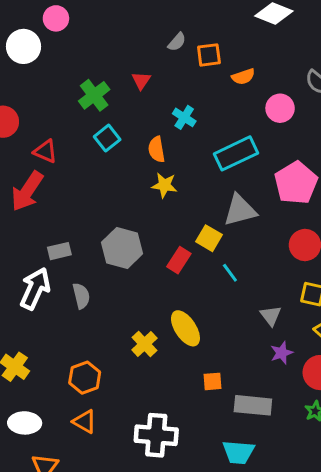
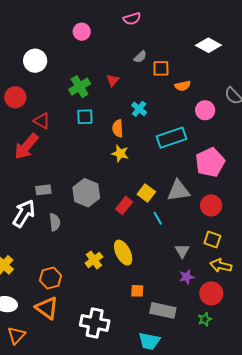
pink circle: (56, 18) -> (82, 32), moved
white circle: (24, 46) -> (35, 61), moved
cyan square: (107, 138) -> (85, 117), turned 30
gray triangle: (240, 210) -> (178, 191), moved
orange triangle: (85, 422) -> (47, 308), size x1.4

